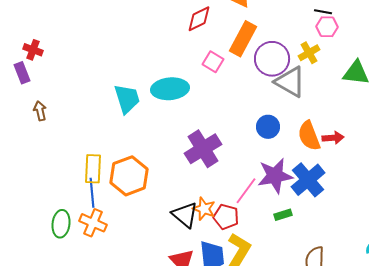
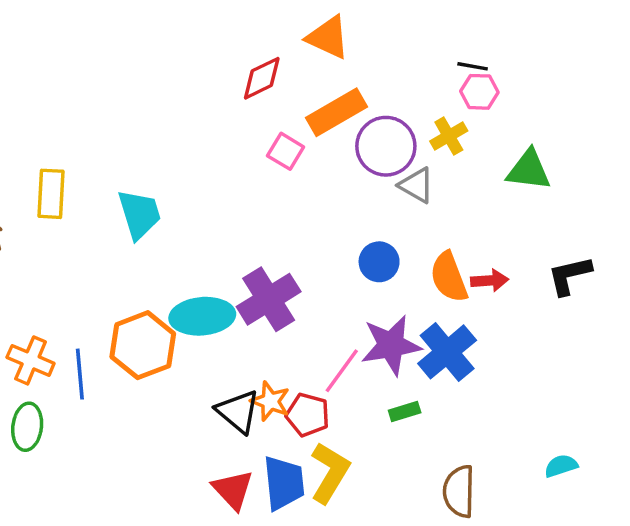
orange rectangle: (243, 39) -> (337, 112), turned 32
gray triangle: (290, 82) -> (416, 185), size x0.7
cyan ellipse: (170, 89) -> (202, 316), moved
yellow rectangle: (93, 169) -> (51, 194), moved
orange cross: (93, 223) -> (31, 360), moved

